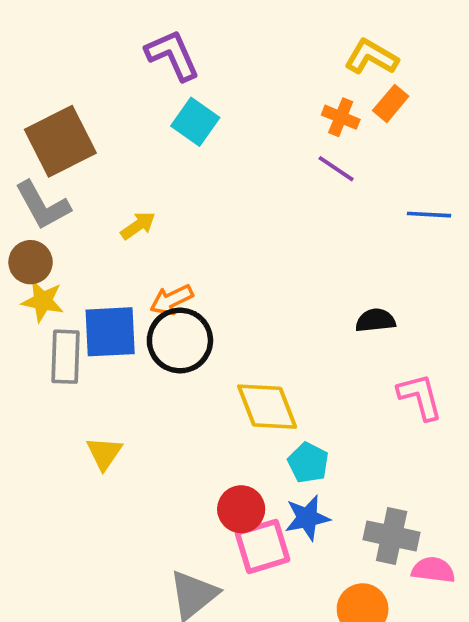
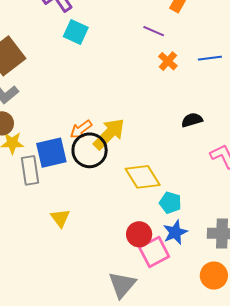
orange cross: (341, 117) -> (168, 61), moved, turned 30
purple line: (336, 169) -> (154, 31), moved
yellow arrow: (138, 226) -> (109, 134), moved, size x1.8

